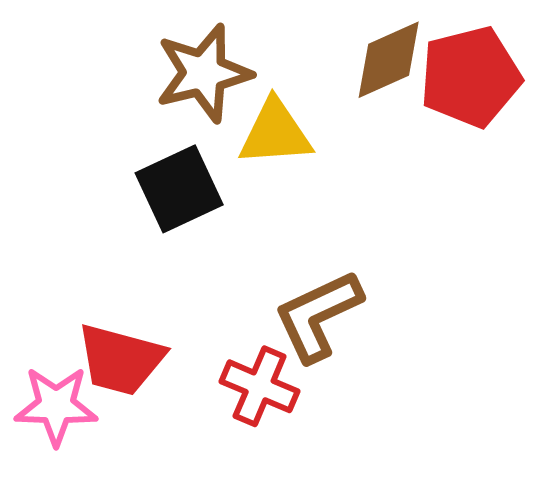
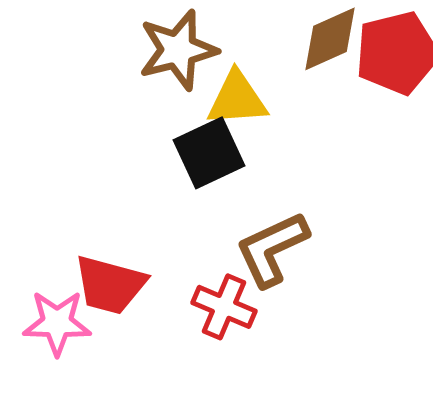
black square: (179, 189) -> (209, 153), moved

